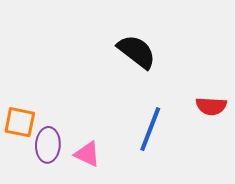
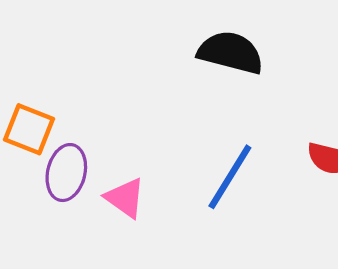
black semicircle: (137, 52) -> (231, 53), turned -33

